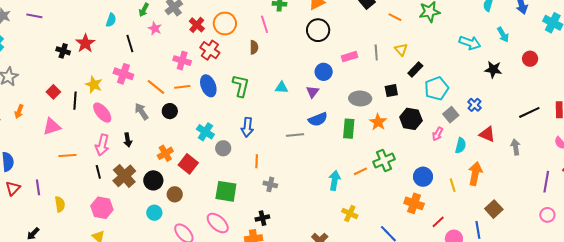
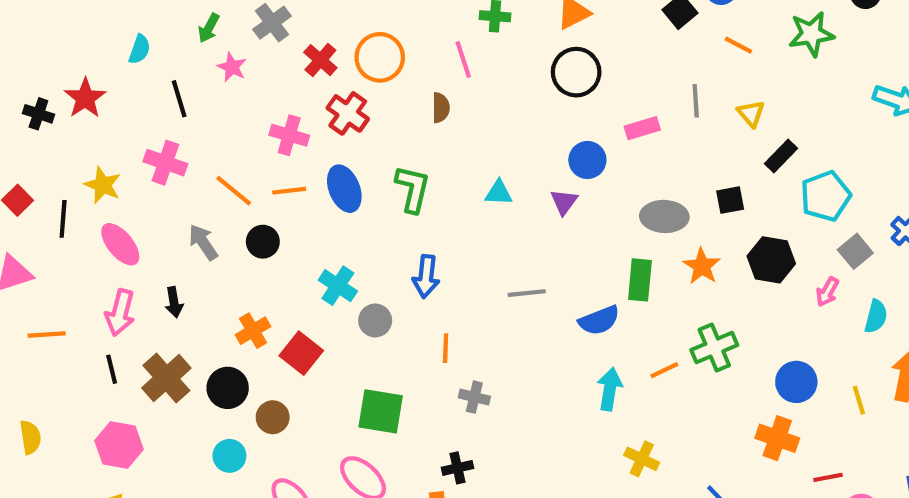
gray line: (376, 52) -> (696, 101), moved
blue semicircle: (318, 119) -> (599, 320), moved
red line: (438, 222) -> (828, 477), turned 32

